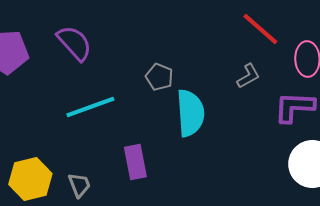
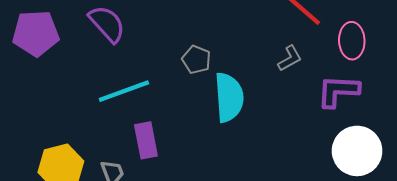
purple rectangle: (135, 162) -> (146, 140), moved

